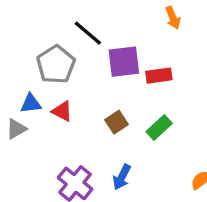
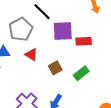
red triangle: (62, 111) -> (31, 55), moved

